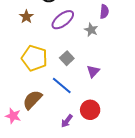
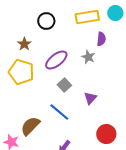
purple ellipse: (63, 20) -> (56, 60), moved
yellow pentagon: (34, 58) -> (21, 72), moved
red circle: (90, 110) -> (106, 134), moved

